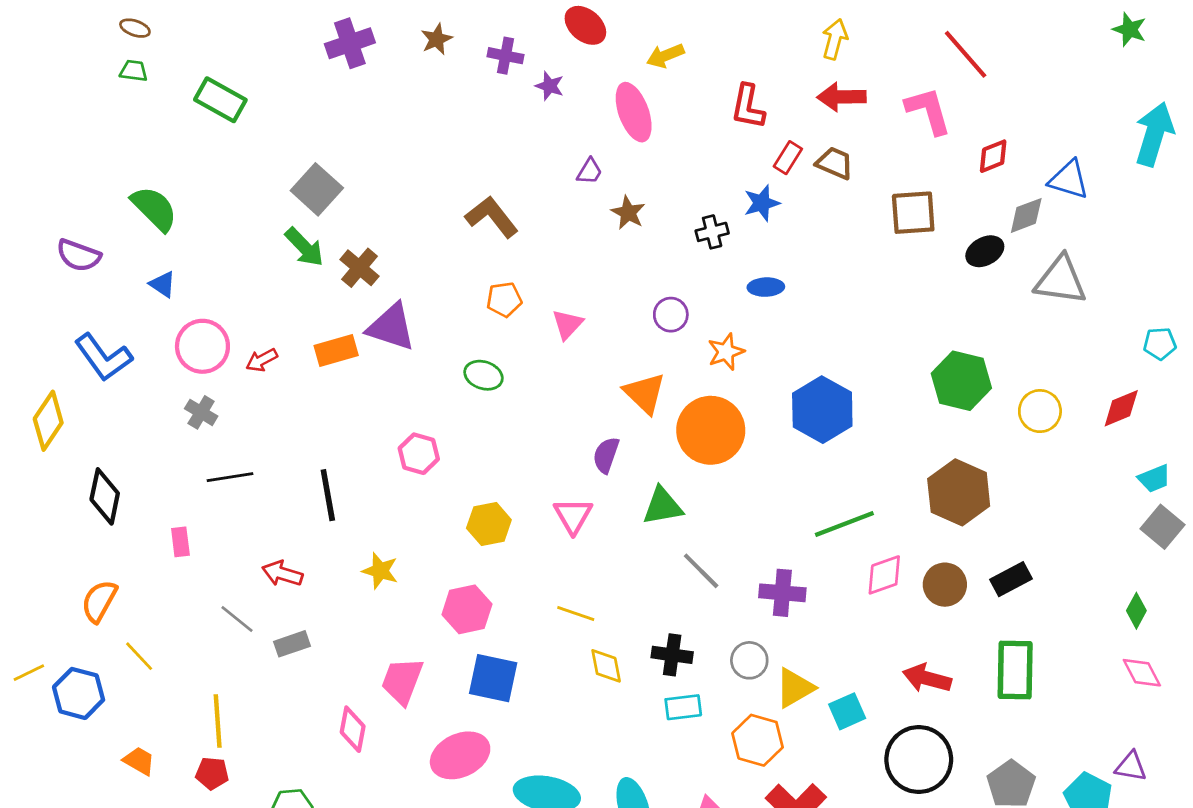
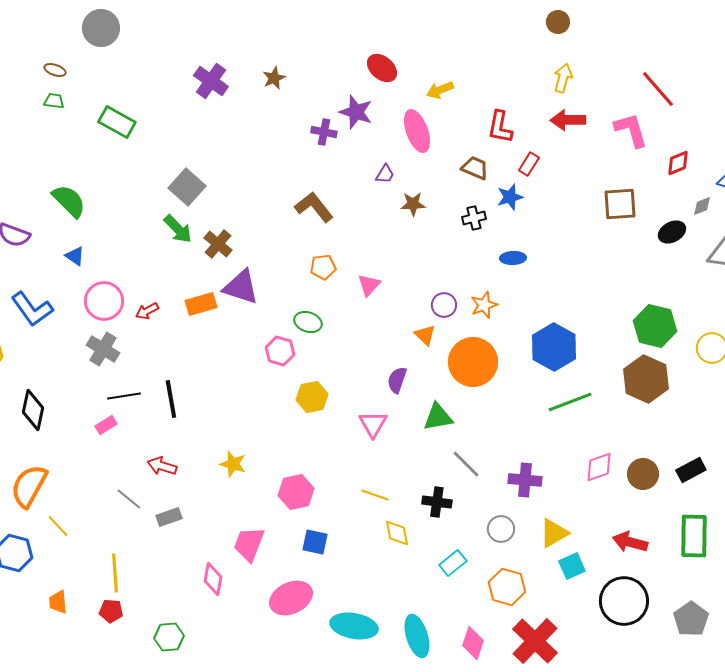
purple cross: (350, 43) -> (211, 81), turned -36
purple cross: (506, 56) -> (324, 132), moved
purple star: (550, 86) -> (356, 112), size x1.6
brown trapezoid: (835, 163) -> (475, 168), moved
brown star: (628, 213) -> (413, 204), turned -30
gray diamond: (1026, 215) -> (702, 206), size x0.7
purple circle: (671, 315) -> (444, 305), moved
orange triangle: (645, 393) -> (425, 335), size x0.7
gray cross: (201, 412) -> (103, 349), size x1.4
pink hexagon: (419, 454) -> (280, 351), moved
brown hexagon: (959, 492) -> (646, 379), moved
black line: (328, 495) -> (171, 399), moved
yellow hexagon: (489, 524) -> (312, 397), moved
green line: (844, 524) -> (570, 402), moved
pink rectangle: (180, 542) -> (106, 425), moved, turned 65
orange semicircle: (99, 601) -> (29, 486), size x1.4
black cross: (672, 655) -> (437, 502), moved
blue square: (493, 678) -> (315, 542), size x0.7
yellow triangle: (795, 688) -> (554, 533), moved
cyan rectangle: (683, 707) -> (453, 563), turned -32
orange trapezoid: (139, 761) -> (58, 602), turned -125

